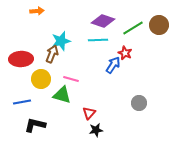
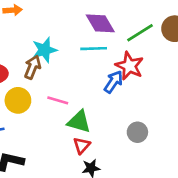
purple diamond: (103, 21) -> (100, 23), turned 40
red star: (125, 53) -> (129, 66), size x1.5
green triangle: (62, 95) -> (79, 122), moved
gray circle: (139, 103) -> (137, 132), moved

